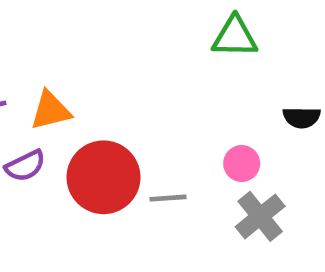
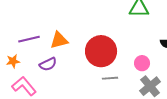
red circle: (104, 177) -> (101, 51), moved

